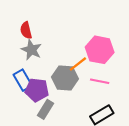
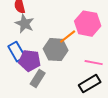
pink line: (100, 81) -> (94, 63), moved

